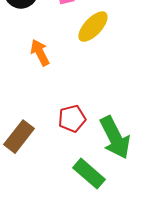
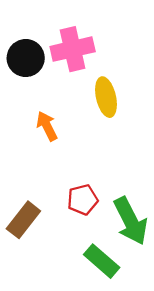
yellow ellipse: (93, 27) -> (106, 97), turned -56

